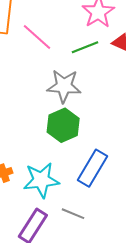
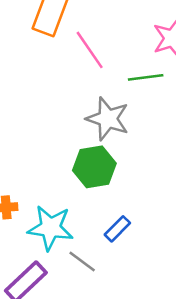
blue rectangle: (93, 168) -> (117, 229), size x0.6
gray line: (73, 214) -> (82, 262), moved

